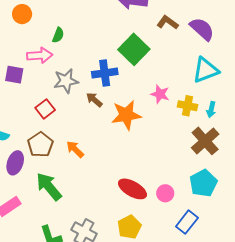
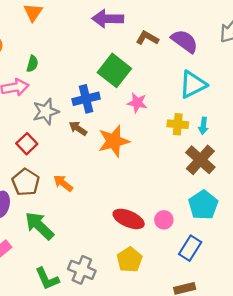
pink star: (160, 94) -> (137, 103), moved

